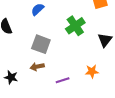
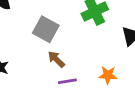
brown arrow: (37, 67) -> (56, 59), moved, turned 48

